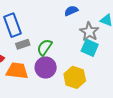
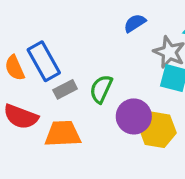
purple circle: (46, 68) -> (134, 116), moved

